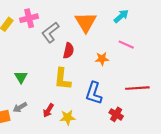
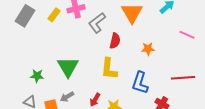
pink line: (126, 45) -> (187, 35), moved
green triangle: (21, 77) -> (68, 67), size x1.6

